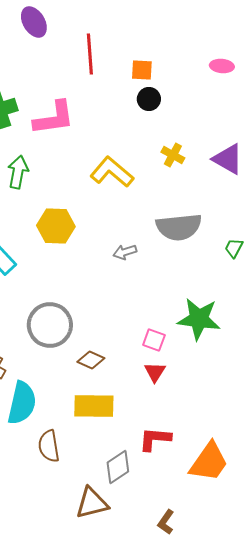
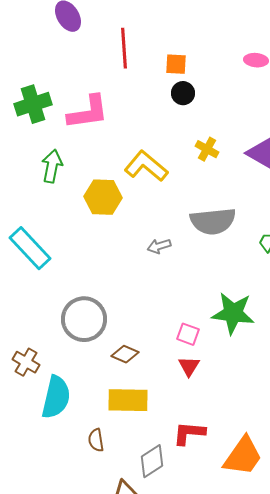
yellow hexagon: (56, 226) -> (103, 197), moved
brown semicircle: (49, 446) -> (96, 440), moved, size x0.7

